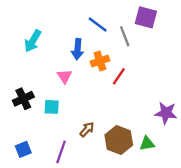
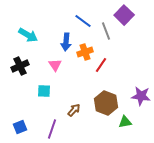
purple square: (146, 17) -> (124, 15), turned 30
cyan arrow: (33, 41) -> (28, 35), turned -90
black cross: (23, 99) -> (20, 66), moved
brown hexagon: (119, 140) -> (106, 103), moved

